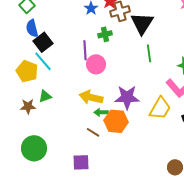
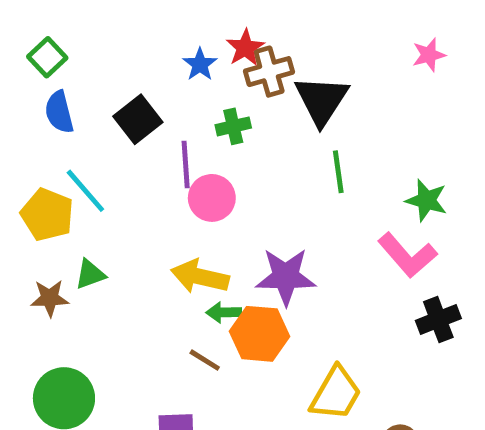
black square: (43, 42) -> (138, 119), moved
yellow trapezoid: (160, 108) -> (336, 393), moved

